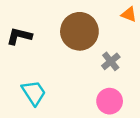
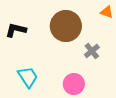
pink circle: (110, 101) -> (74, 84), moved

